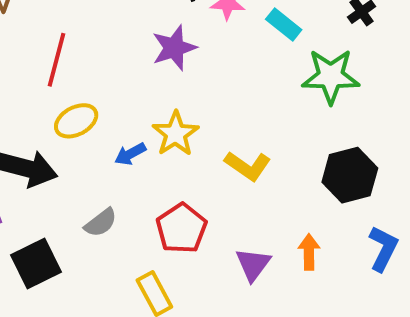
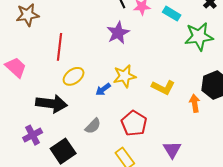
yellow star: (176, 134) -> (125, 76), turned 30
orange arrow: (309, 252) -> (195, 103), moved
purple triangle: (253, 264) -> (172, 150), moved

